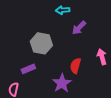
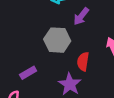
gray hexagon: (41, 43) -> (57, 40), moved

